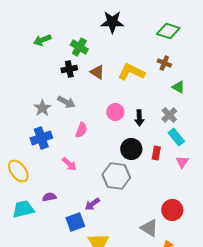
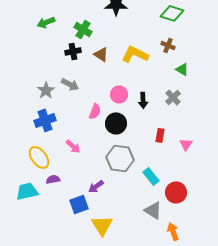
pink semicircle: (81, 130) -> (95, 111), moved
cyan rectangle: (176, 137) -> (151, 176), moved
black circle: (131, 149) -> (116, 123), moved
yellow ellipse: (18, 171) -> (39, 157), moved

